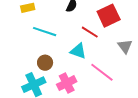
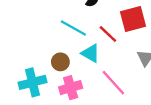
cyan line: (45, 32) -> (73, 28), moved
brown circle: (45, 63) -> (60, 62), moved

